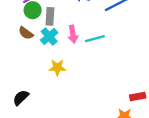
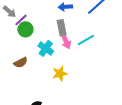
gray rectangle: (50, 16) -> (62, 28), moved
brown semicircle: (26, 33) -> (21, 63), moved, turned -48

